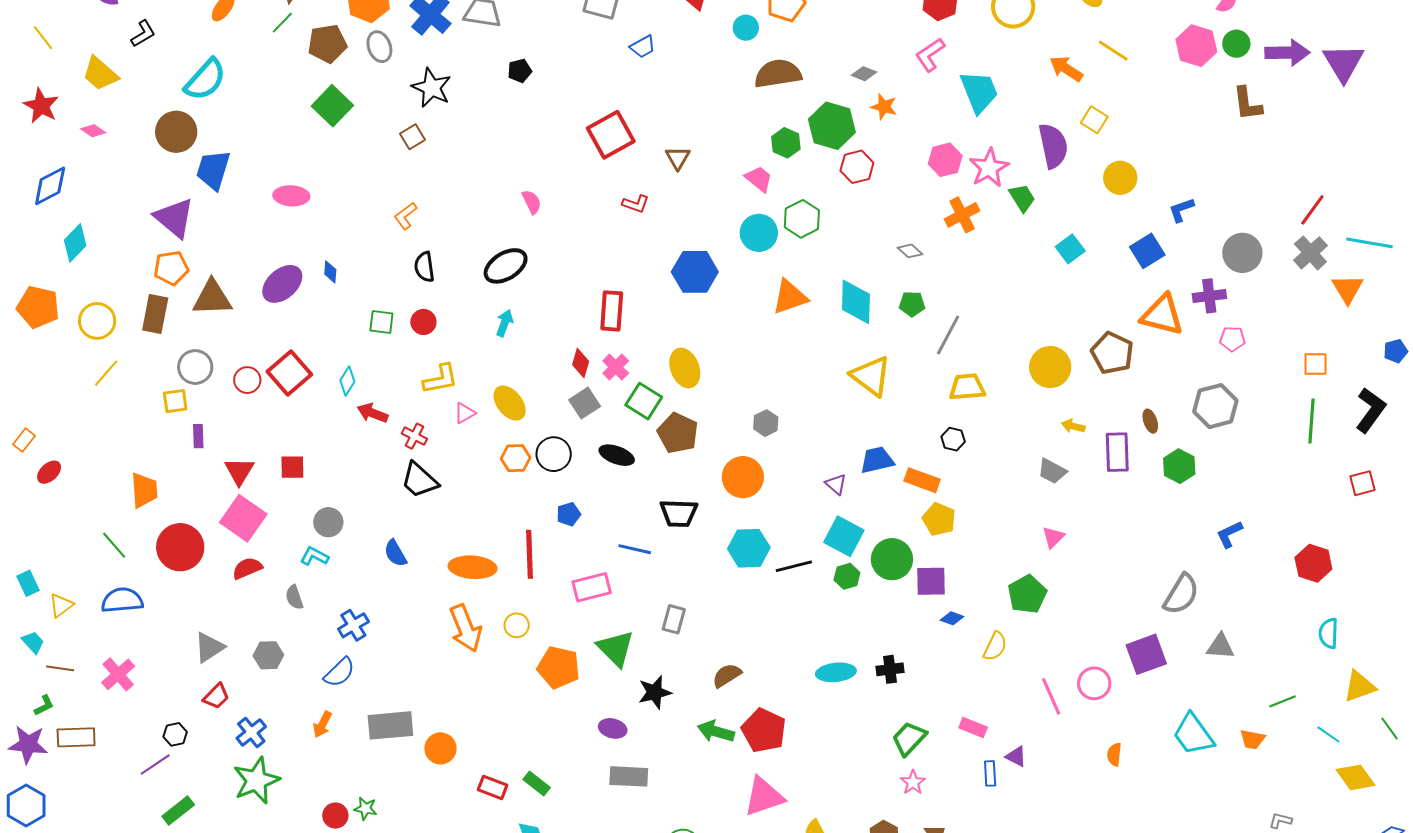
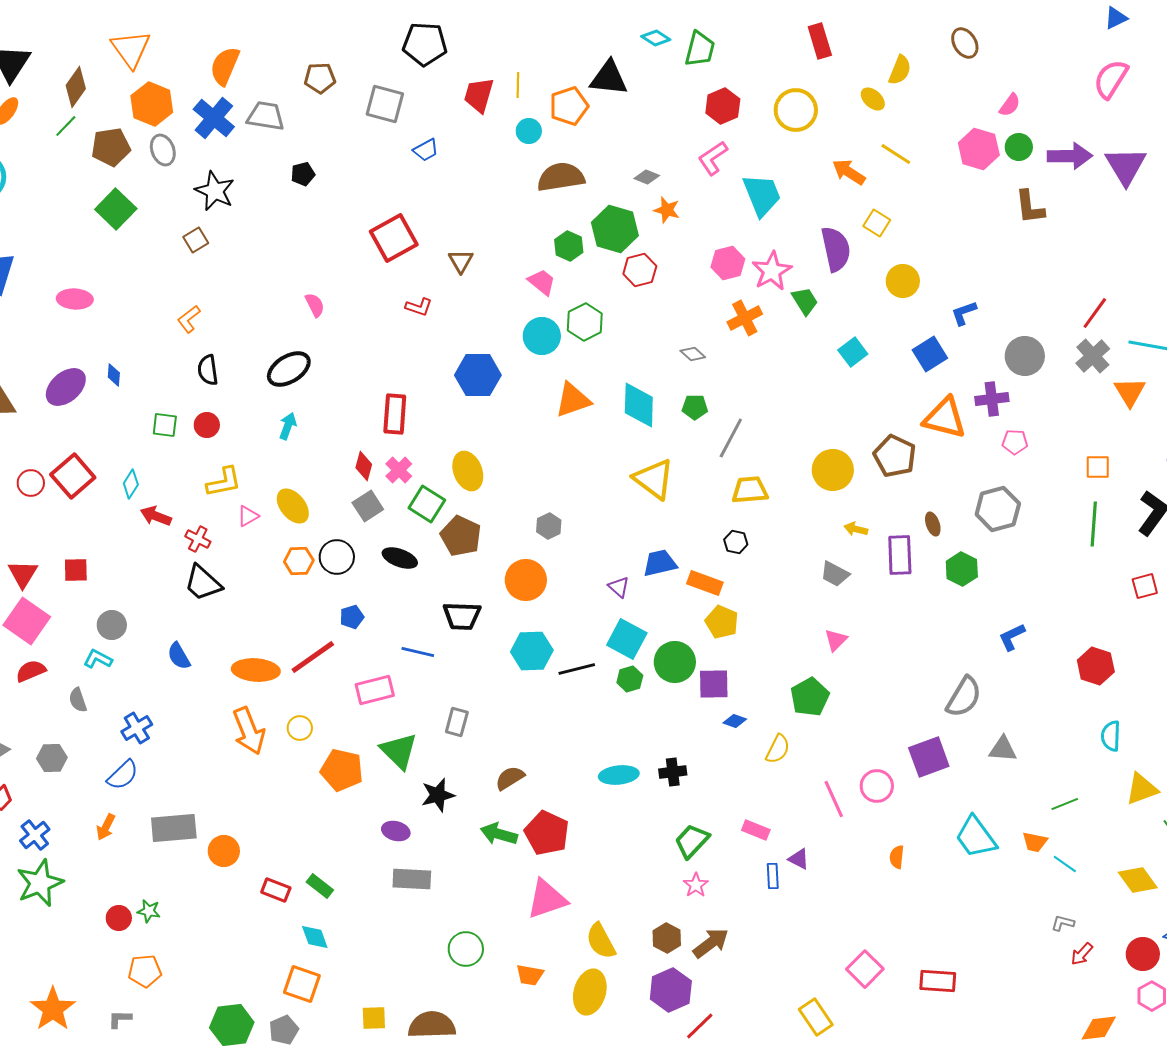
red line: (530, 554) -> (313, 657), turned 57
cyan line: (1328, 734) -> (1065, 864), moved

